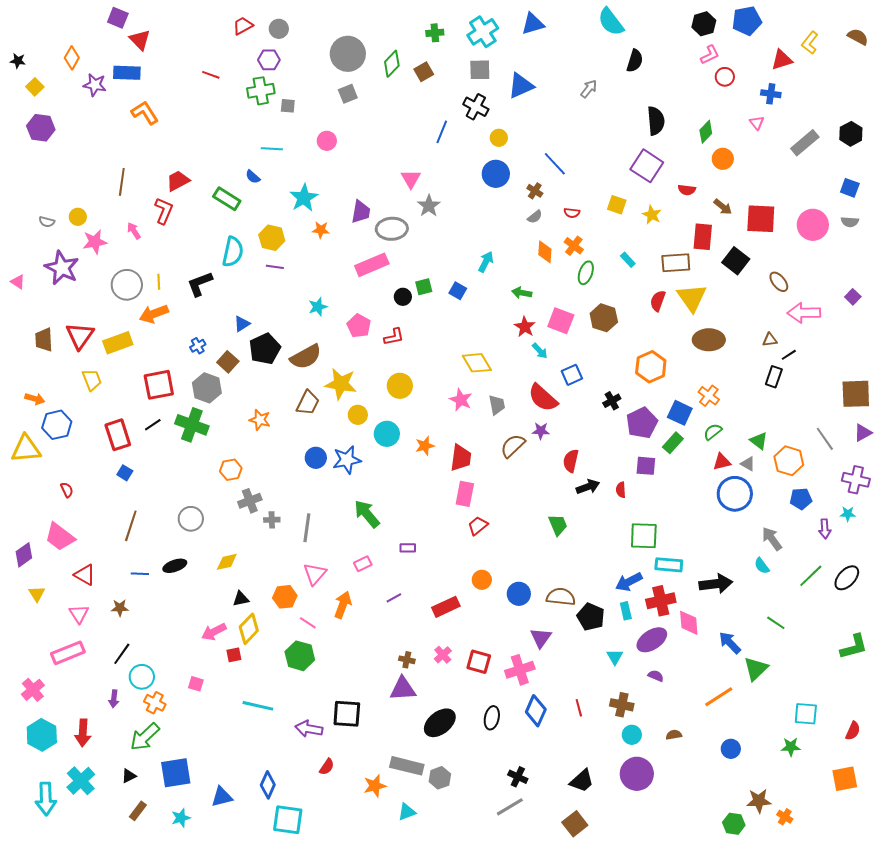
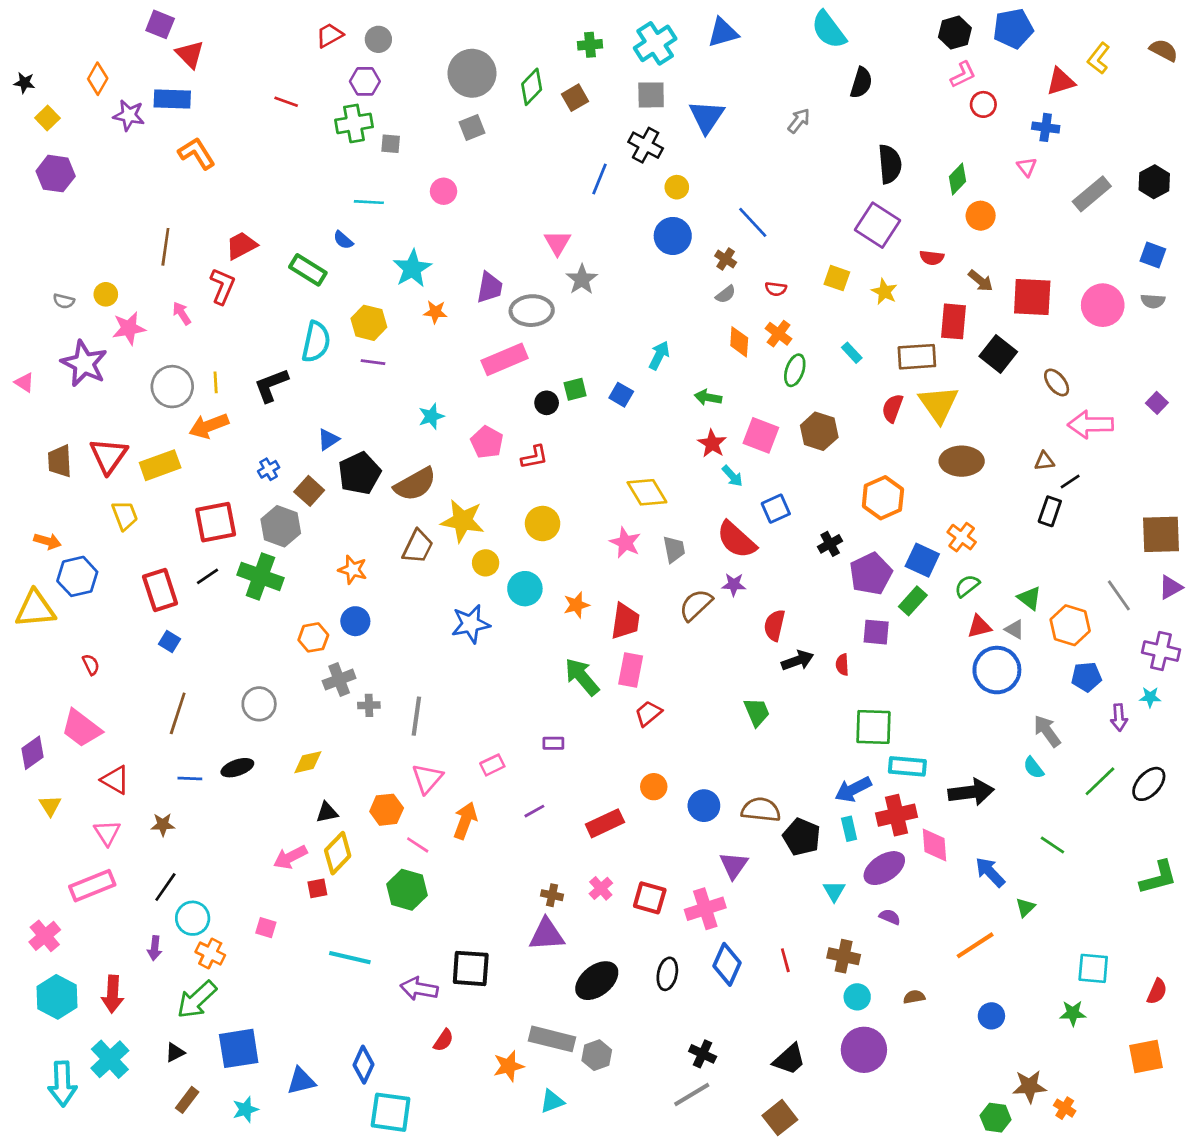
blue triangle: (521, 86) -> (707, 117), turned -32
blue circle: (316, 458) -> (355, 621), moved
green arrow: (367, 514) -> (582, 677), moved
green triangle: (756, 669) -> (1025, 907), size x0.6

